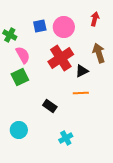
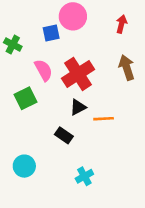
pink circle: (64, 27) -> (73, 16), moved
pink semicircle: (23, 55) -> (43, 70), moved
black triangle: (82, 71) -> (78, 107), moved

